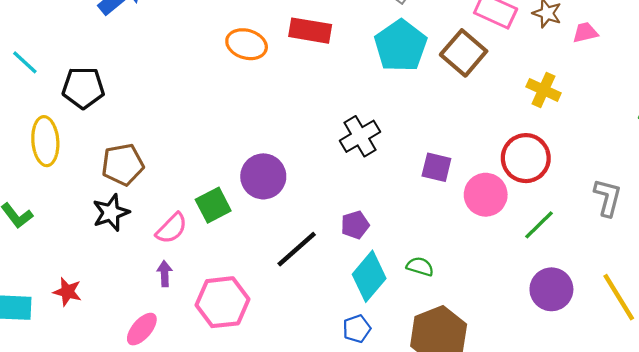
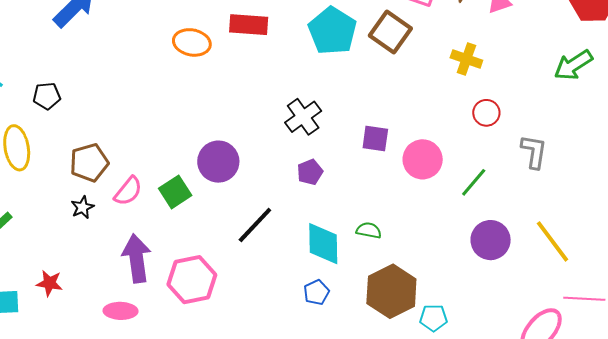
black pentagon: (83, 88) -> (47, 96), size x0.7
red circle: (526, 158) -> (486, 113), moved, size x0.6
black star: (111, 213) -> (82, 207), size x0.7
purple pentagon: (355, 225) -> (310, 172), moved
pink semicircle: (172, 228) -> (128, 191), moved
purple arrow: (165, 274) -> (137, 258), size x2.0
cyan diamond: (369, 276) -> (323, 244), turned -36
pink ellipse: (142, 329) -> (121, 311), turned 56

